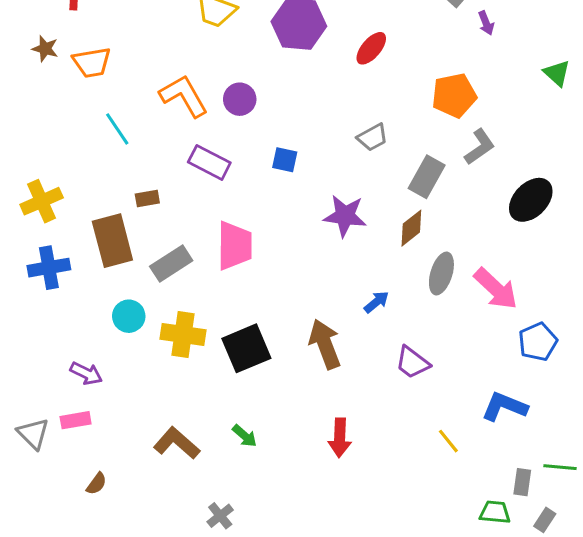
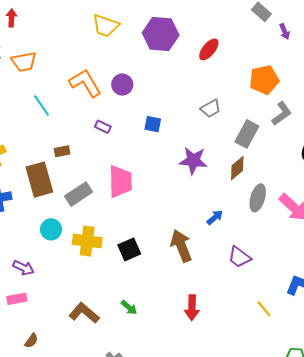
purple rectangle: (209, 162) -> (103, 127), size x0.6
black square: (246, 348) -> (129, 249), size x0.7

